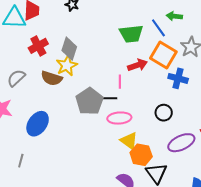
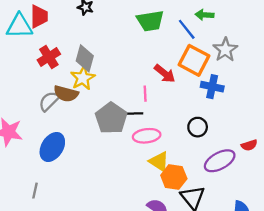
green trapezoid: (131, 34) -> (150, 21), moved
red arrow: (138, 65) -> (165, 74), turned 60
gray semicircle: (16, 78) -> (49, 101), moved

